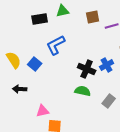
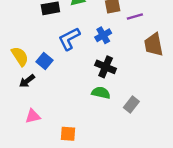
blue cross: (107, 65) -> (103, 35), moved
black arrow: (20, 89) -> (27, 81), moved, turned -40
pink triangle: (43, 111) -> (33, 116), moved

